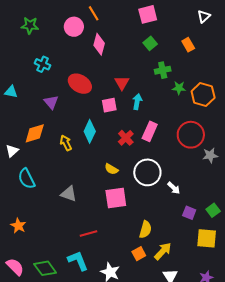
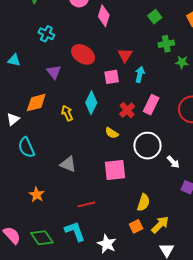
yellow semicircle: (111, 169) -> (112, 133), moved
orange star: (18, 226) -> (37, 195), moved

